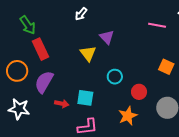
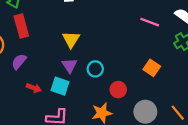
purple triangle: (107, 37) -> (70, 65), moved
purple semicircle: (44, 82) -> (19, 62), size x0.7

